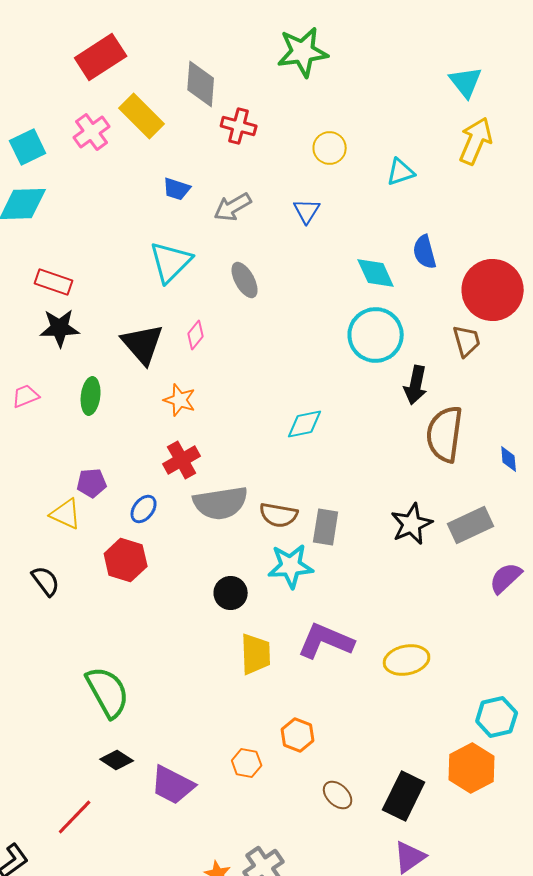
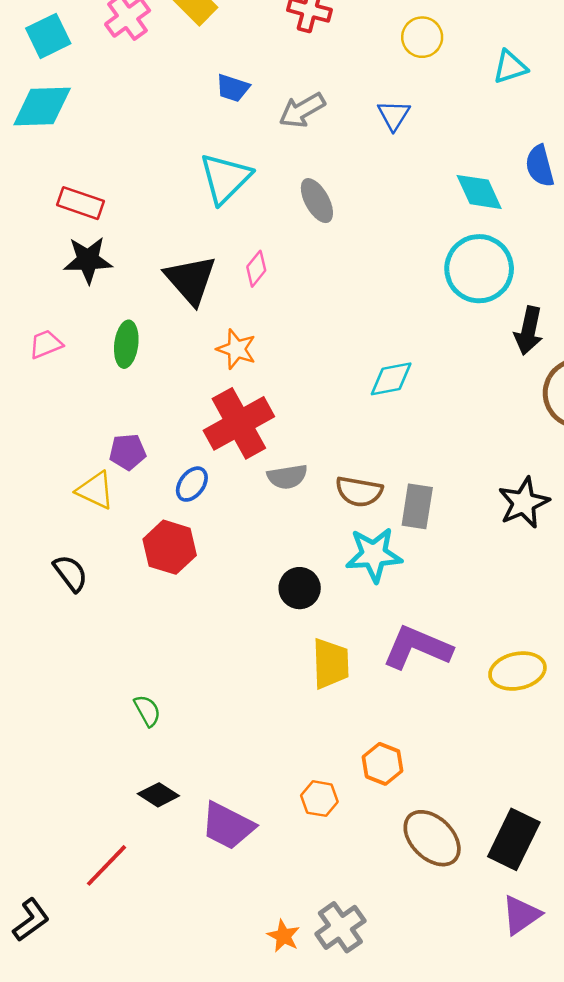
red cross: (182, 460) -> (239, 423), size x1.5
gray semicircle: (221, 503) -> (287, 477), size x0.6
green semicircle: (108, 692) -> (147, 711), size x0.5
brown ellipse: (338, 795) -> (432, 838), size x1.6

